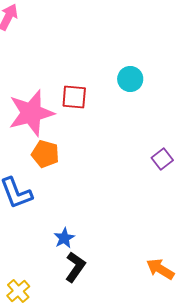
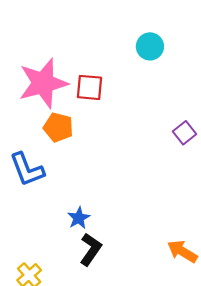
red square: (74, 97) -> (90, 87), moved

